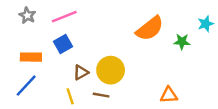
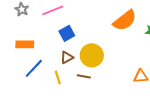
blue square: (63, 44) -> (67, 33), moved
blue line: (26, 86) -> (34, 68), moved

